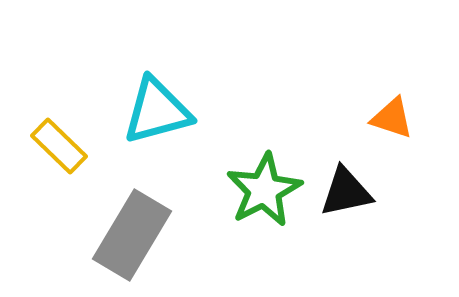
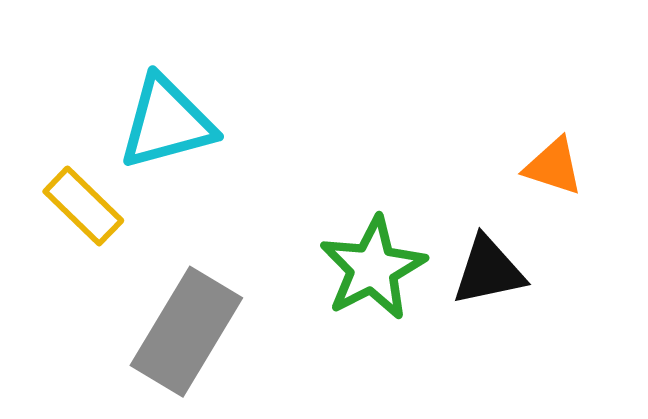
cyan triangle: (157, 111) -> (167, 123), moved

